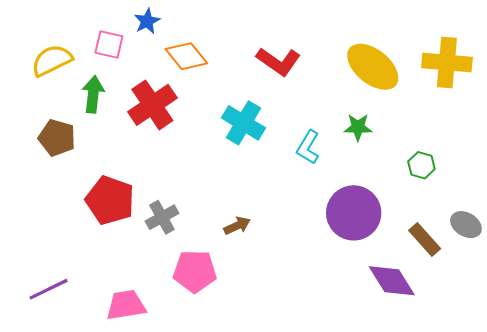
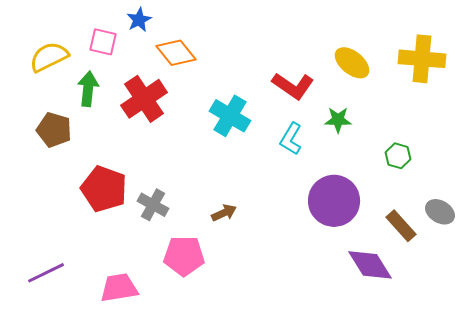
red L-shape: (278, 61) -> (293, 86), moved
yellow ellipse: (373, 67) -> (352, 63), size x0.7
gray cross: (162, 217) -> (153, 205), turned -32

